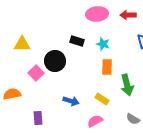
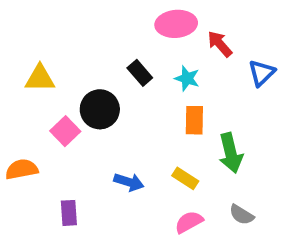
red arrow: (128, 15) -> (220, 44), moved, turned 49
black rectangle: (77, 41) -> (140, 73), turned 32
pink semicircle: (95, 121) -> (189, 222), moved

